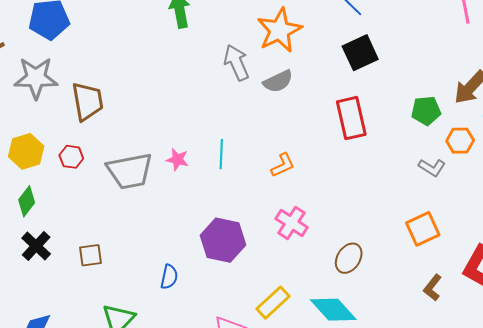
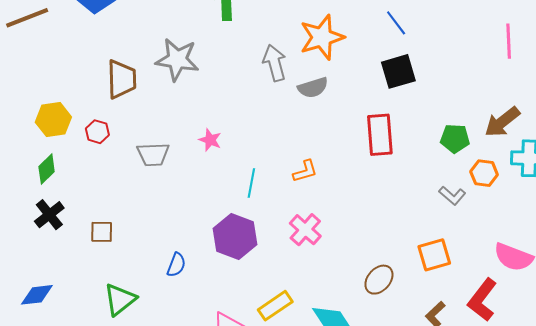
gray star: (36, 78) -> (177, 60), moved
cyan line: (221, 154) -> (251, 183), moved
pink star: (177, 160) -> (210, 140), moved
gray trapezoid: (130, 171) -> (153, 154), size x0.7
brown ellipse: (349, 258) -> (379, 280), moved

